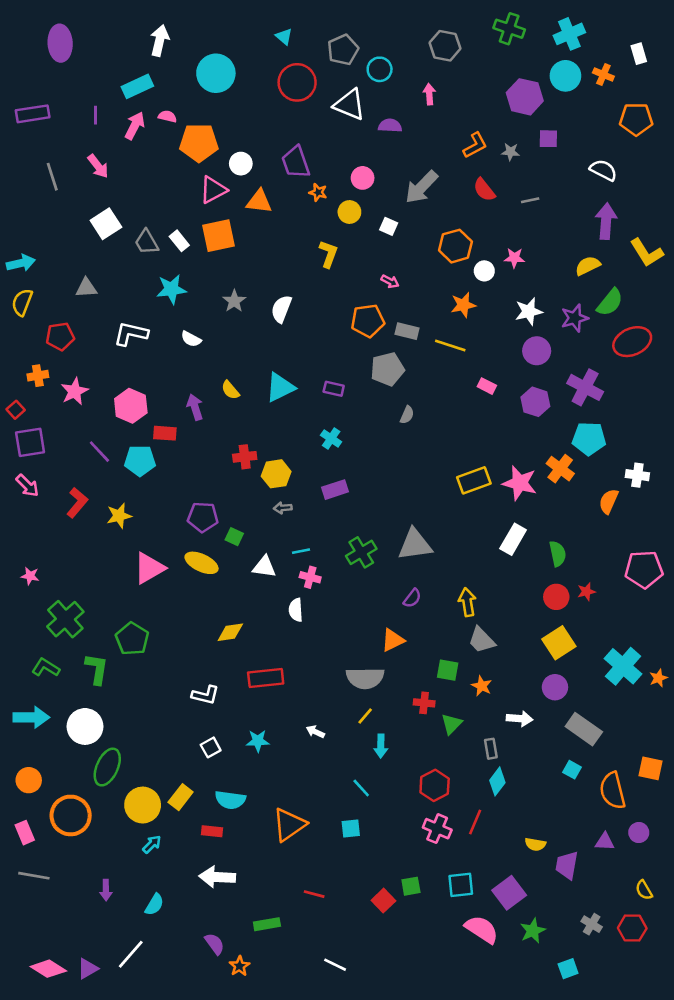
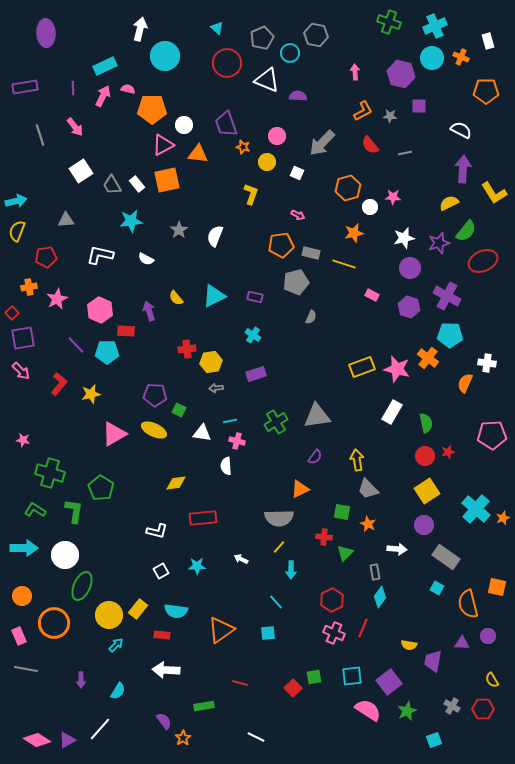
white arrow: (160, 41) -> (140, 29), moved
gray hexagon: (445, 46) -> (316, 35), moved
pink arrow: (429, 94) -> (355, 72), moved
green cross: (65, 619) -> (50, 473), turned -32

